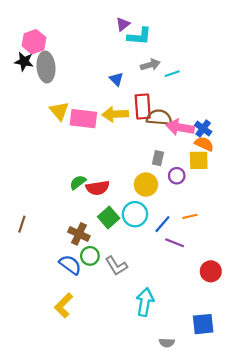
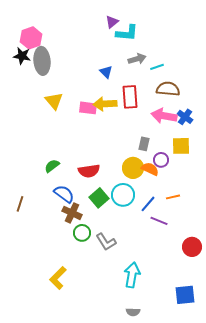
brown semicircle: (159, 118) -> (168, 89), moved
pink rectangle: (83, 119) -> (88, 108), moved, size x0.7
orange semicircle: (204, 144) -> (150, 169), moved
green semicircle: (78, 182) -> (52, 166), moved
blue semicircle: (70, 265) -> (64, 194), moved
gray semicircle: (167, 343) -> (133, 312), moved

